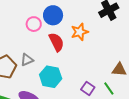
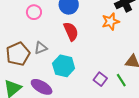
pink circle: (34, 24) -> (34, 12), moved
orange star: (80, 32) -> (111, 22), moved

